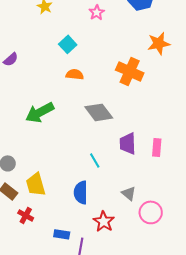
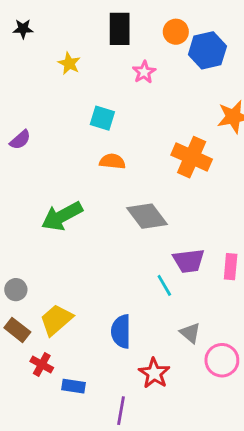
cyan square: (68, 44) -> (102, 118), turned -30
purple trapezoid: (128, 143) -> (189, 261), turned -95
cyan line: (95, 160) -> (164, 285), moved
yellow trapezoid: (36, 184) -> (56, 320), turned 65
blue rectangle: (62, 234) -> (73, 386), moved

